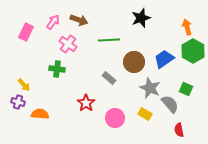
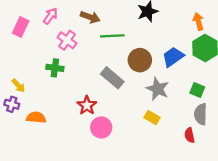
brown arrow: (79, 20) -> (90, 17), moved
gray rectangle: (109, 78) -> (112, 78), size x1.5
gray semicircle: (170, 104) -> (201, 114), moved, turned -138
pink circle: (115, 118) -> (101, 127), moved

